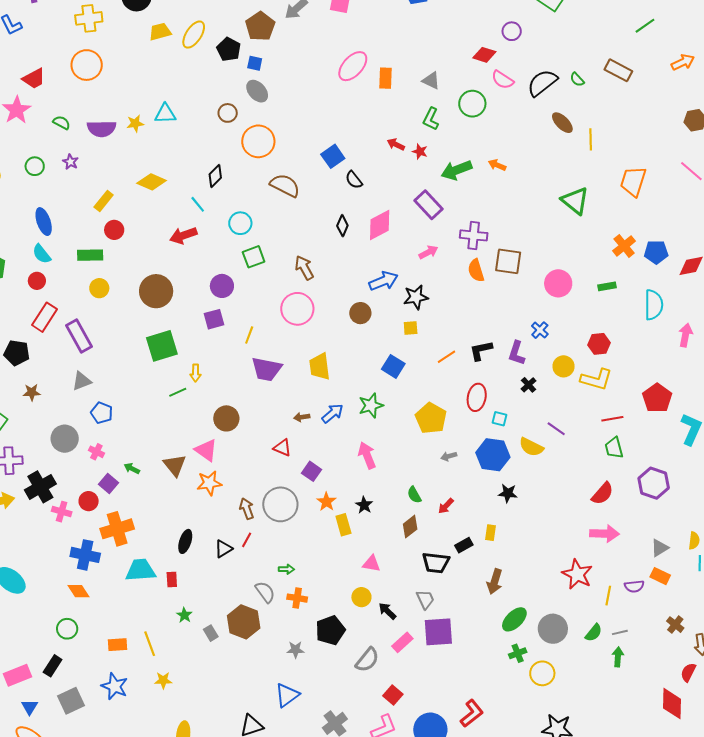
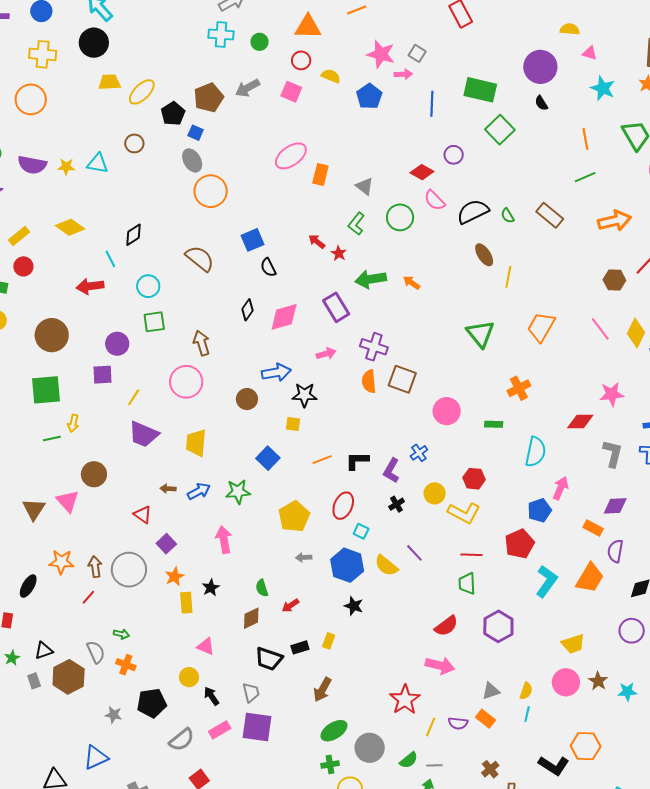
orange arrow: (683, 62) -> (615, 221), size x1.4
brown circle: (228, 113) -> (134, 143), moved
orange circle: (258, 141) -> (211, 191), moved
blue pentagon: (656, 252) -> (540, 510), moved, turned -30
orange star: (209, 483) -> (61, 562), moved
black triangle: (223, 549) -> (44, 651), moved

